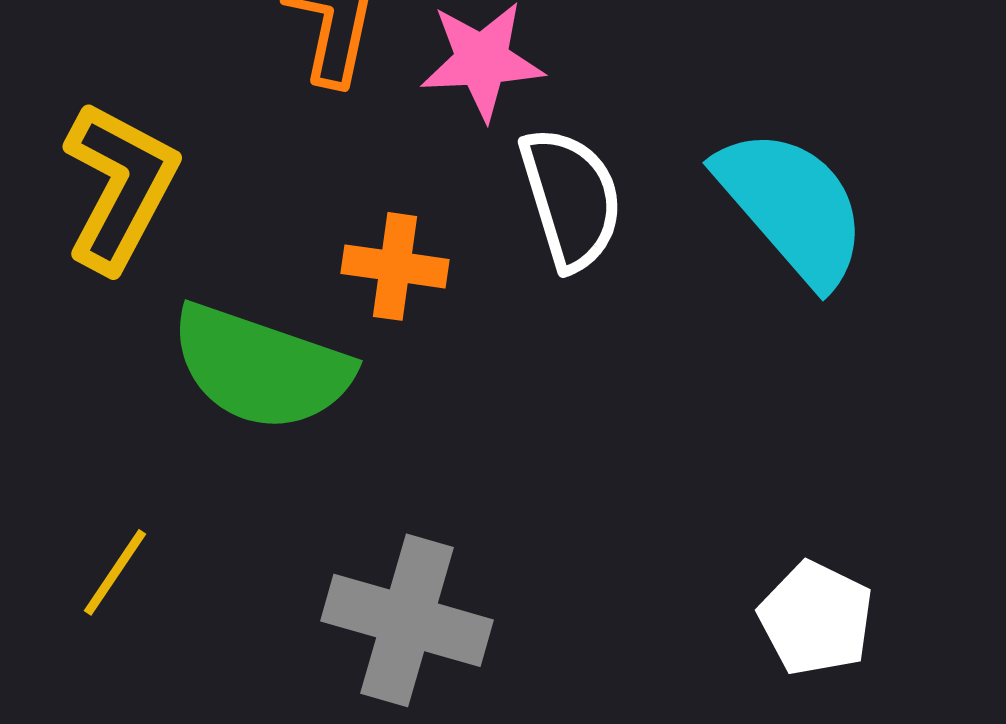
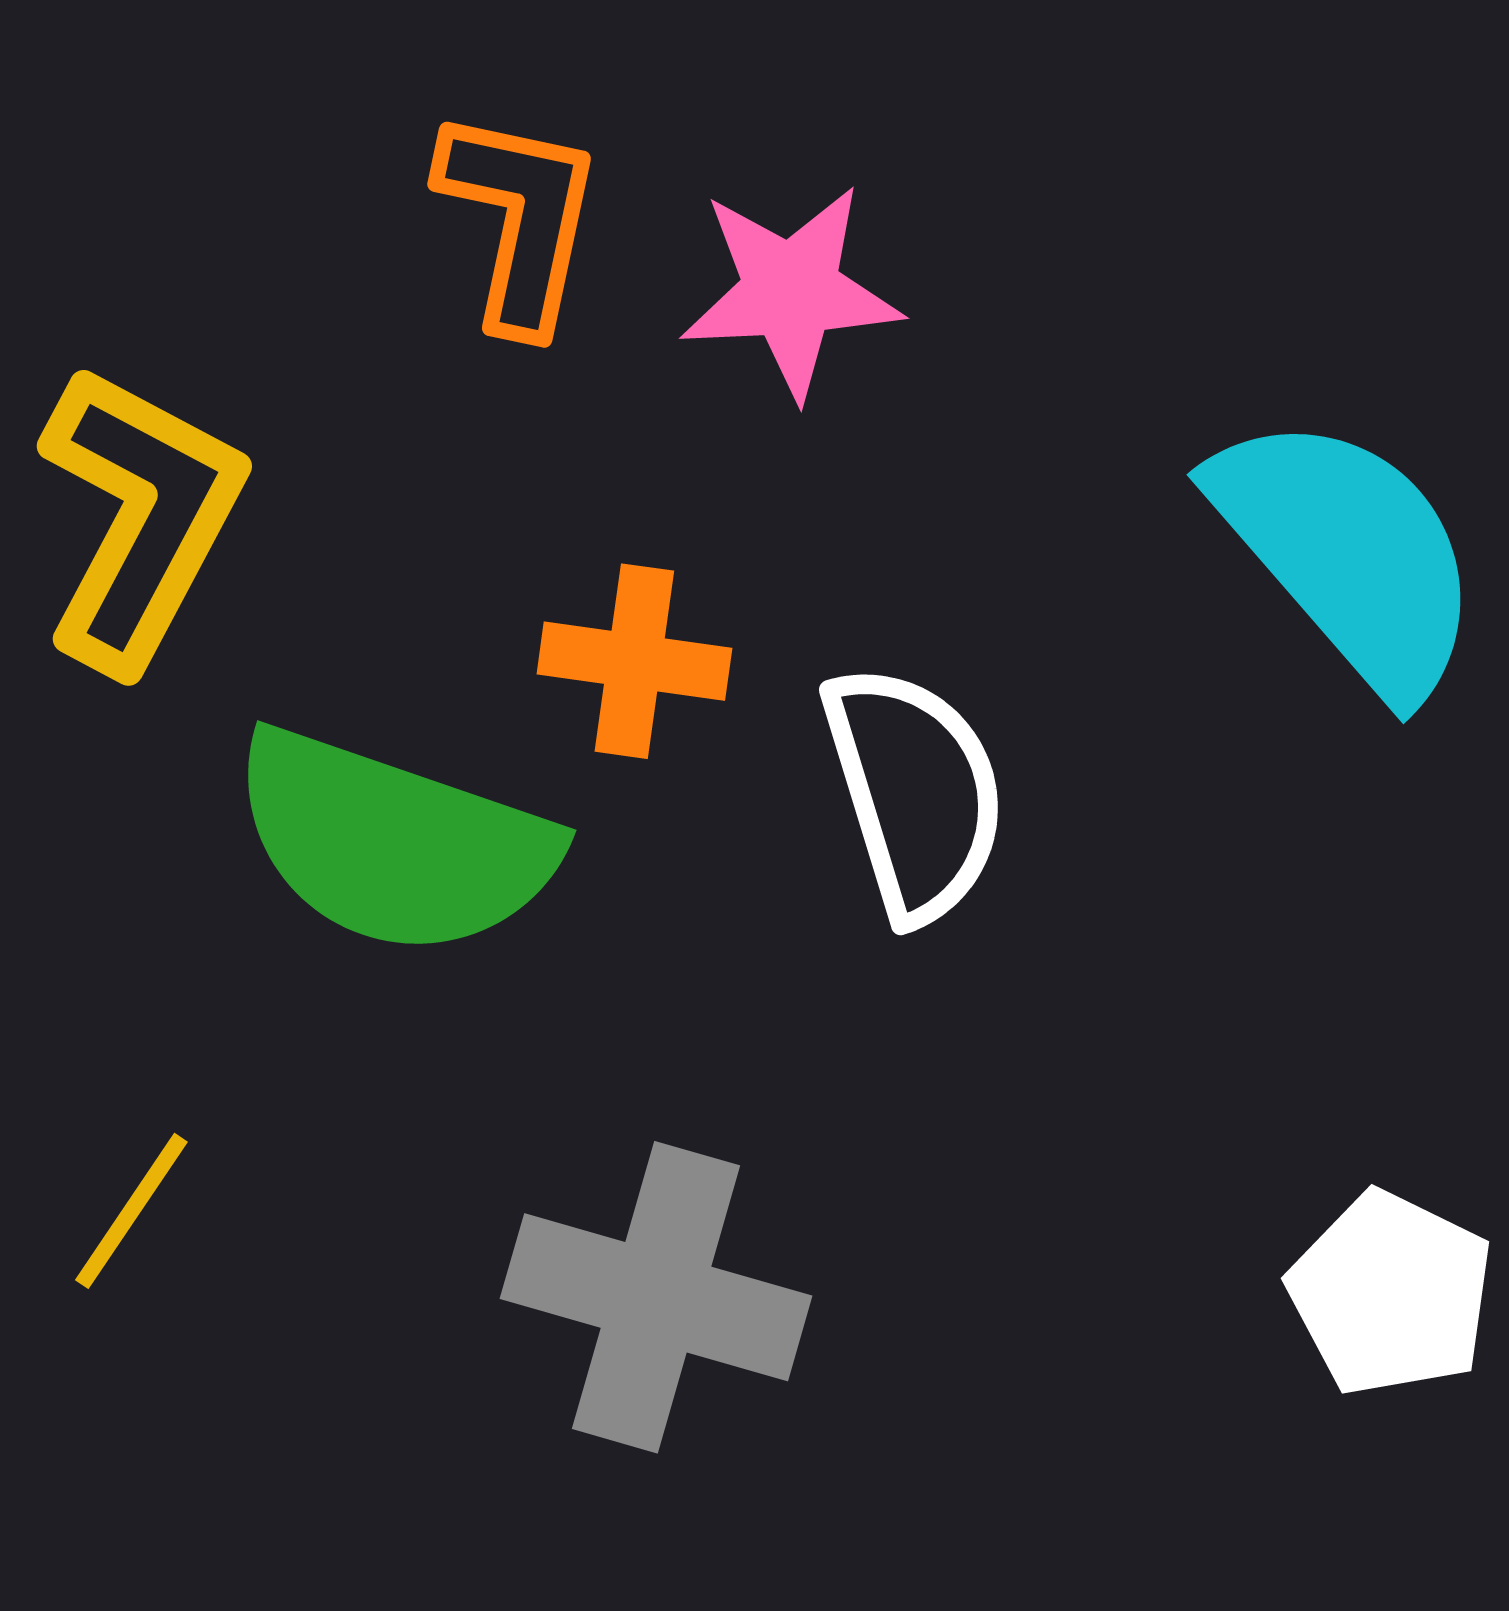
white semicircle: (571, 198) -> (915, 792), moved

